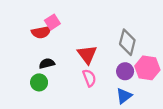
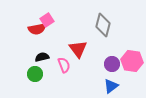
gray diamond: (127, 42) -> (103, 25), moved
pink semicircle: (89, 78) -> (64, 65), moved

